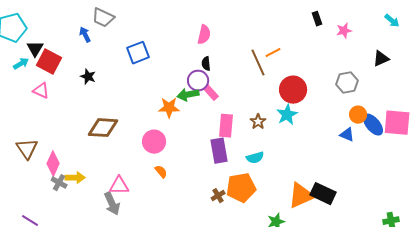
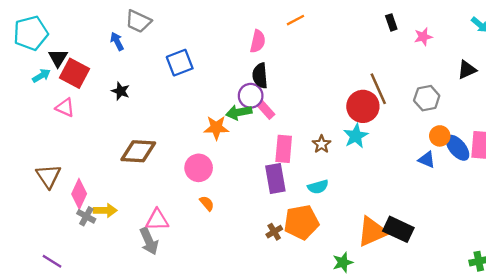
orange line: (273, 53) -> (296, 20), moved
brown line: (258, 63) -> (378, 89), moved
black semicircle: (206, 64) -> (260, 76), size x1.5

